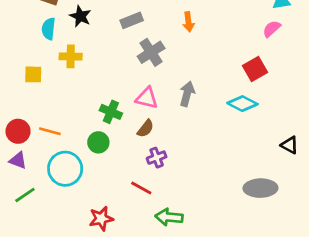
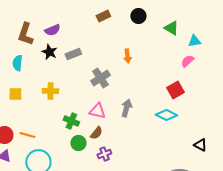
gray rectangle: (132, 20) -> (73, 54), moved
cyan semicircle: (48, 29) -> (17, 63), moved
yellow cross: (71, 56) -> (50, 91), moved
green circle: (98, 142) -> (78, 143), moved

